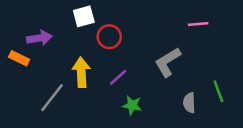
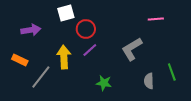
orange rectangle: (19, 58) -> (20, 60), moved
purple line: (118, 77) -> (90, 50), moved

